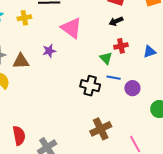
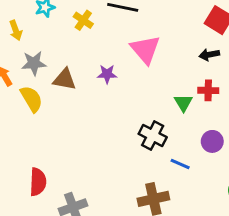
yellow cross: (24, 18) -> (83, 20), turned 32
blue line: (114, 78) -> (180, 164), moved
purple circle: (132, 88) -> (212, 141), moved

